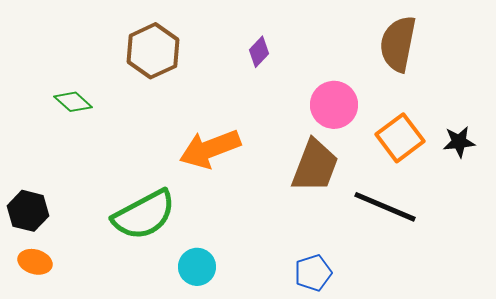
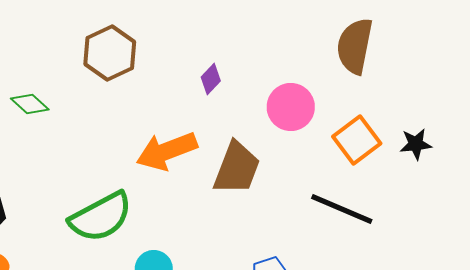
purple diamond: (259, 52) -> (211, 79), moved
brown trapezoid: (315, 166) -> (237, 168), moved

